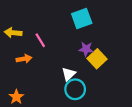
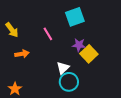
yellow arrow: (13, 33) -> (12, 30), turned -133
pink line: (40, 40) -> (48, 34), moved

